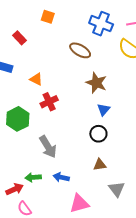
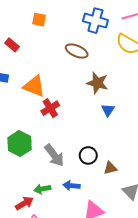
orange triangle: (36, 79) -> (34, 86), size x1.6
green hexagon: (18, 119) -> (20, 144), moved
black circle: (98, 134) -> (88, 155), moved

